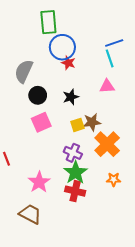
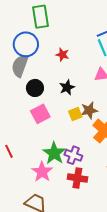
blue circle: (62, 47) -> (26, 44), moved
purple cross: (73, 153) -> (73, 155), moved
green star: (75, 172) -> (54, 153), moved

